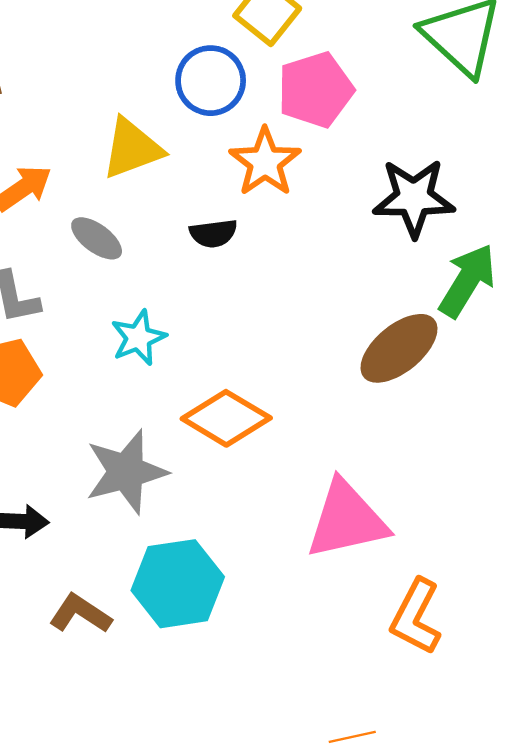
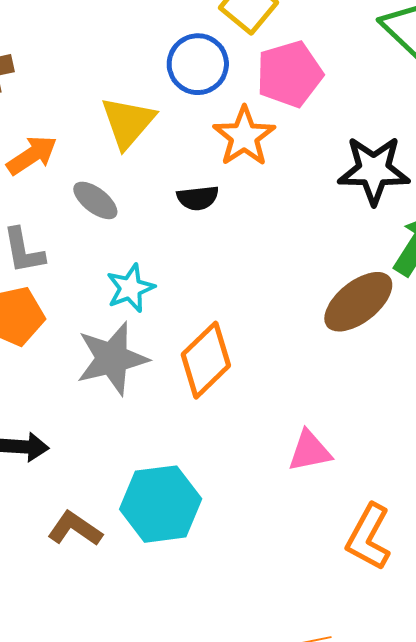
yellow triangle: (132, 148) -> (128, 122), turned -30
orange diamond: (226, 418) -> (206, 360), turned -76
gray star: (126, 472) -> (112, 359), moved
pink triangle: (347, 520) -> (310, 451), size x0.6

